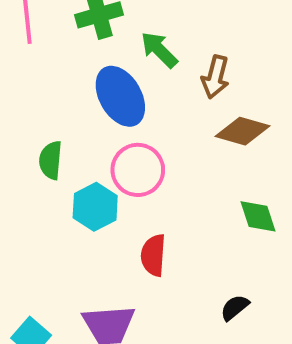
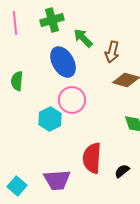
green semicircle: (51, 160) -> (17, 81), moved
red semicircle: (153, 255) -> (92, 158), moved, size x1.4

